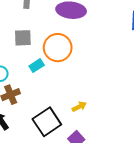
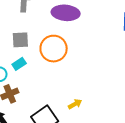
cyan rectangle: (37, 66) -> (19, 64), moved

